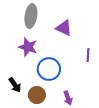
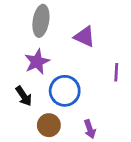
purple star: (28, 47) -> (37, 62), turned 30
black arrow: (15, 85) -> (24, 96), moved

